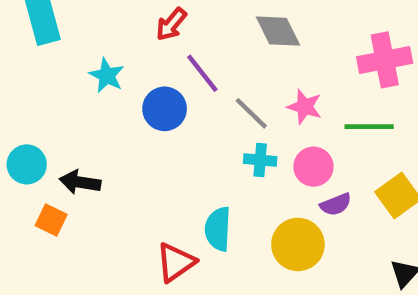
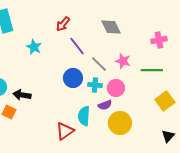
pink cross: (385, 60) -> (159, 40), size x0.7
blue circle: (165, 109) -> (73, 78), moved
cyan cross: (260, 160) -> (95, 85), moved
pink circle: (313, 167) -> (116, 88), moved
purple semicircle: (336, 204) -> (105, 105), moved

